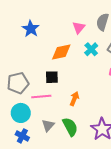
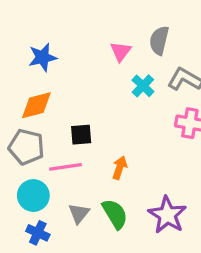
blue star: (31, 29) -> (43, 57), turned 30
orange diamond: (61, 52) -> (36, 105), moved
gray pentagon: (18, 83) -> (26, 147), turned 30

